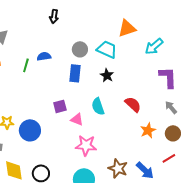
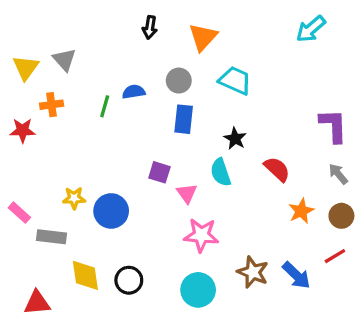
orange triangle: (127, 28) -> (203, 37), moved, turned -30
cyan arrow: (154, 46) -> (311, 29), moved
gray circle: (80, 49) -> (179, 81), moved
black star: (107, 75) -> (235, 139), moved
purple square: (60, 106) -> (159, 172), turned 32
pink triangle: (77, 119) -> (187, 193), turned 32

